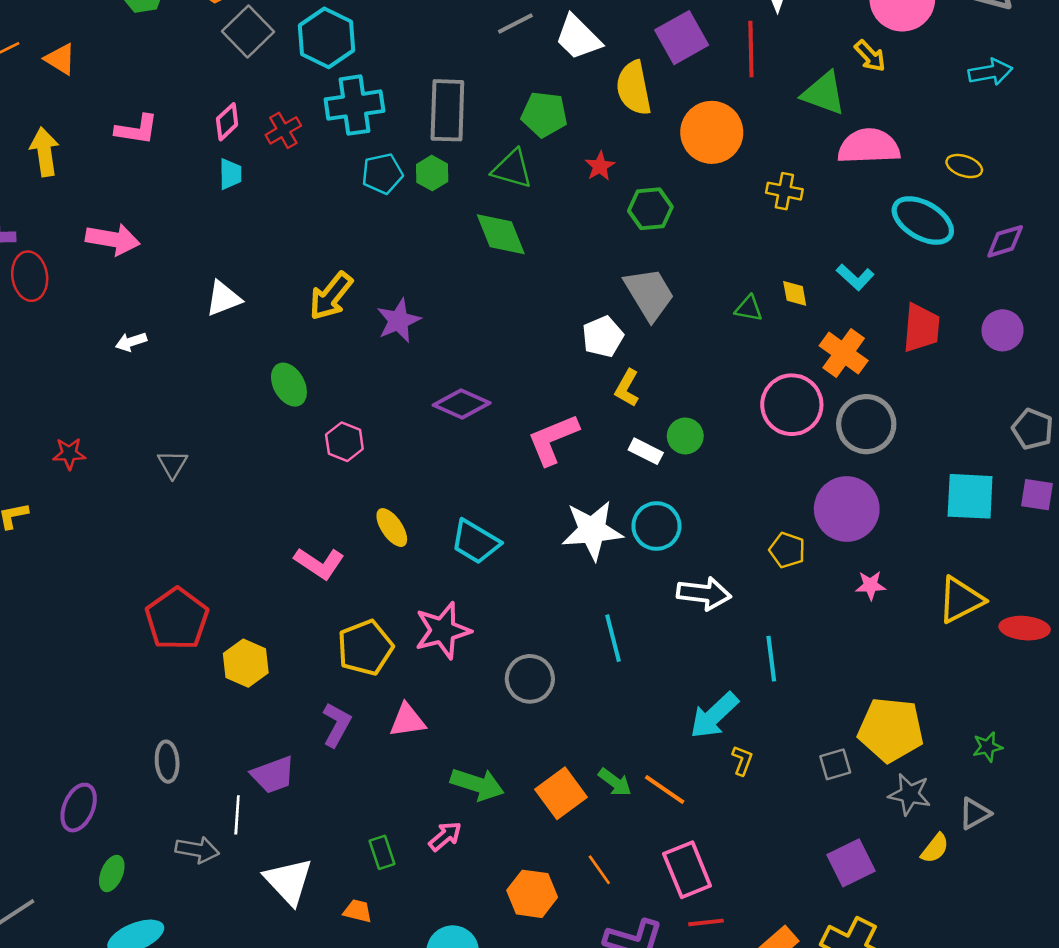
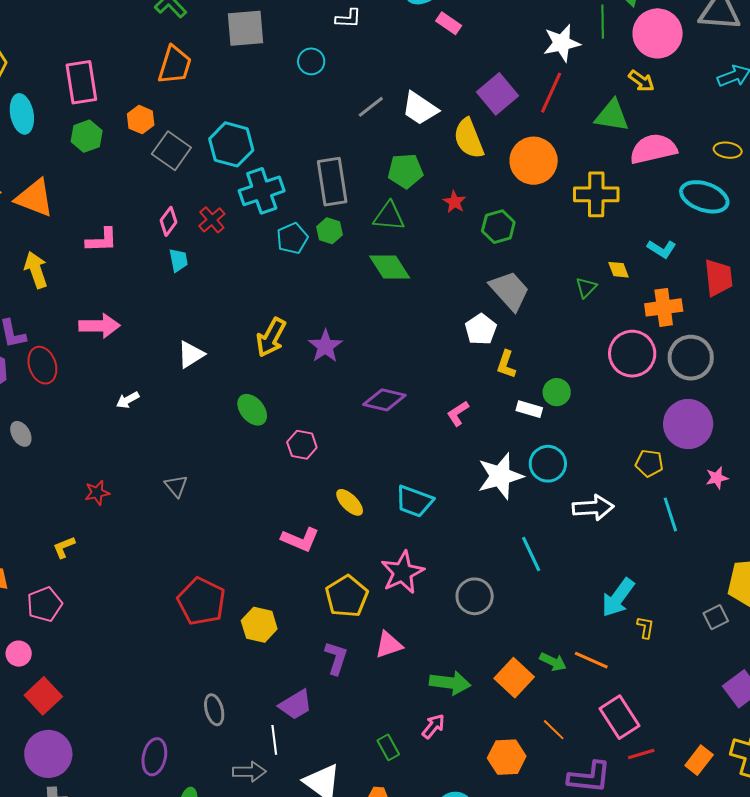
red line: (751, 49) -> (551, 93), turned 36
orange triangle: (60, 59) -> (35, 198), size x1.6
yellow cross: (784, 191) -> (596, 194), size x1.6
green triangle: (749, 308) -> (586, 288), turned -45
orange cross: (844, 353) -> (664, 307), turned -33
pink L-shape: (553, 439) -> (458, 413), size x0.6
cyan line: (771, 659) -> (670, 514), moved

